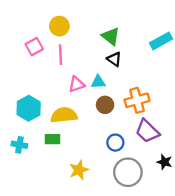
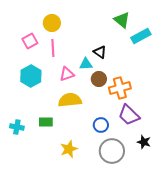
green triangle: (111, 36) -> (122, 20), moved
cyan triangle: (98, 82) -> (86, 64), moved
brown circle: (105, 105) -> (99, 79), moved
cyan hexagon: (29, 108) -> (31, 76), moved
yellow semicircle: (64, 115) -> (70, 100), moved

